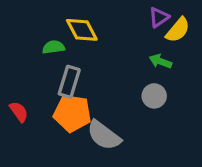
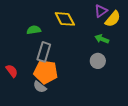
yellow diamond: (82, 30) -> (65, 19), moved
gray semicircle: (104, 135) -> (40, 87), moved, size x0.6

